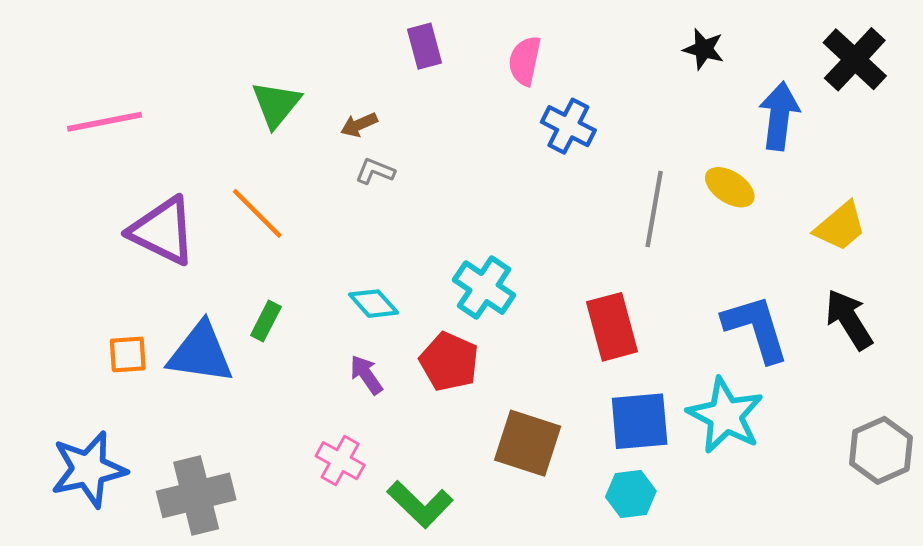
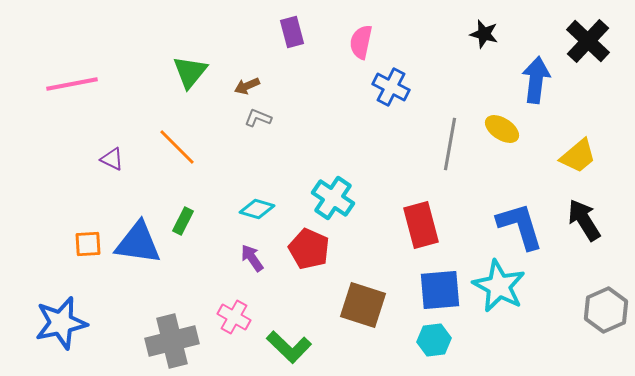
purple triangle: (163, 231) -> (112, 159), size x0.5
cyan diamond: (374, 304) -> (257, 209), turned -32
gray cross: (196, 495) -> (172, 341), moved

